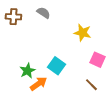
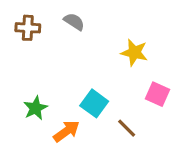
green star: (27, 71) -> (36, 108), moved
brown line: (91, 85) -> (127, 128), moved

